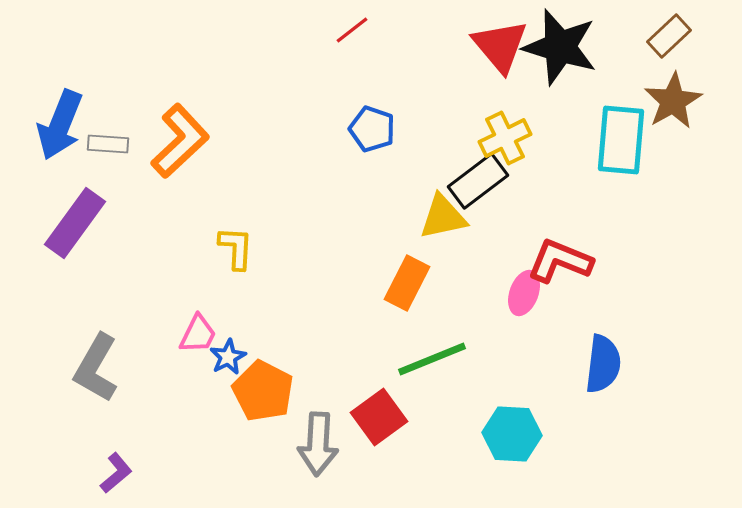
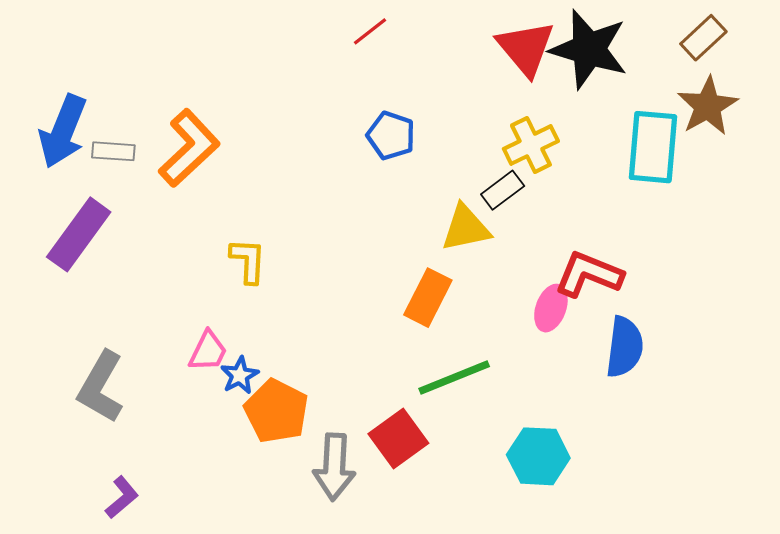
black rectangle: (478, 181) -> (503, 190), size x0.7
blue semicircle: (603, 364) -> (625, 347), moved

